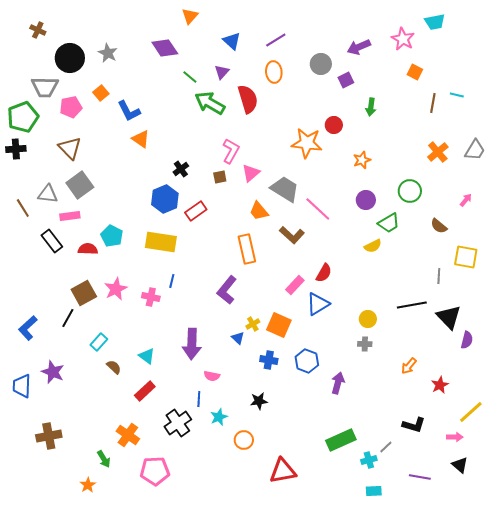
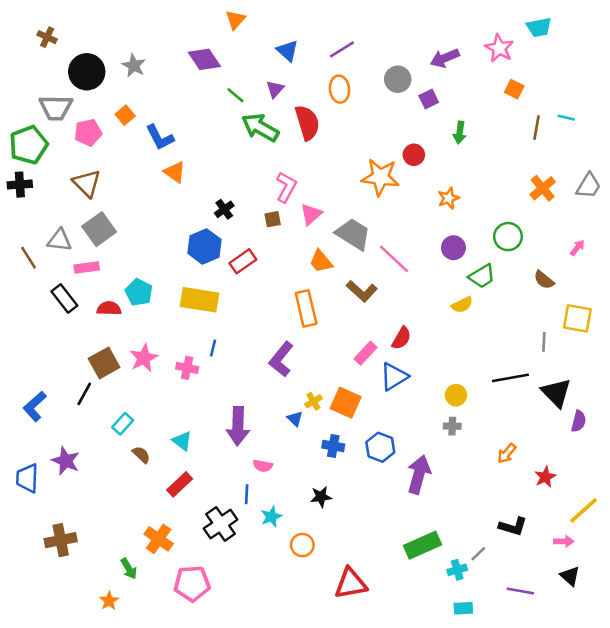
purple arrow: (338, 383) -> (419, 474), size x1.4

